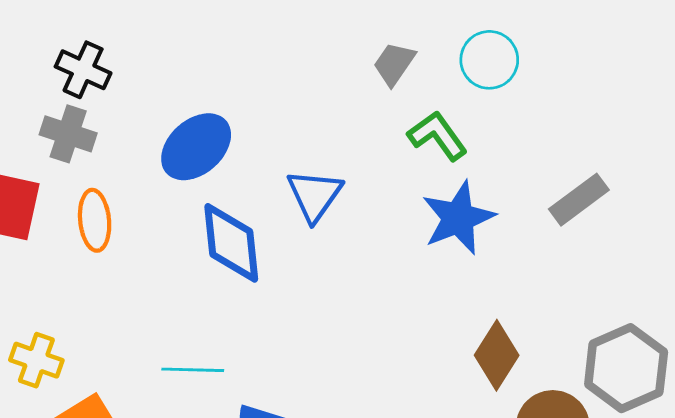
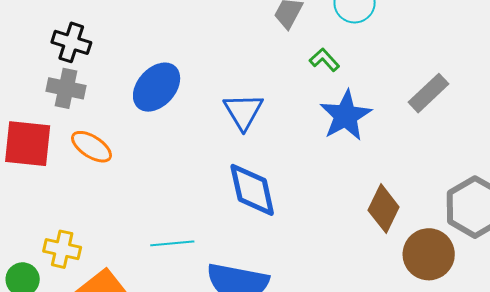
green L-shape: (438, 136) -> (324, 60), size x0.7
orange ellipse: (95, 220) -> (92, 147), turned -45
blue diamond: (231, 243) -> (252, 190), moved

